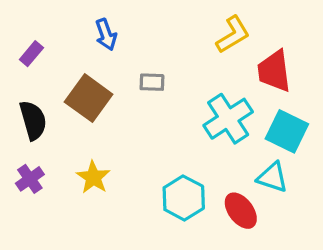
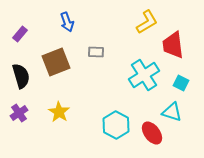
brown square: (89, 98) -> (56, 62), turned 32
cyan square: (287, 131) -> (181, 83), size x0.6

